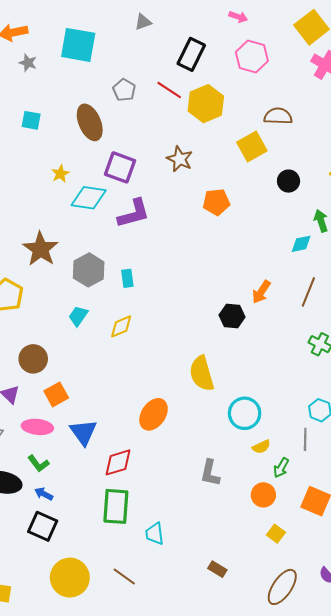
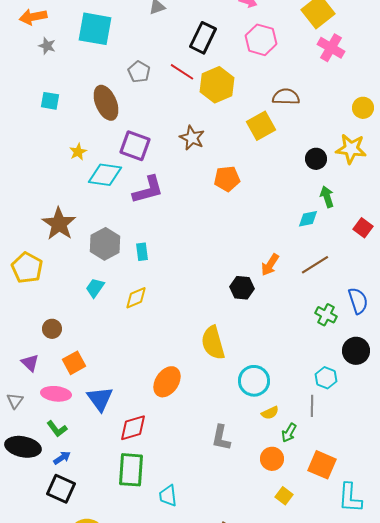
black circle: (289, 181) -> (316, 159), moved
brown line: (308, 292) -> (315, 265), turned 36
brown circle: (33, 359) -> (52, 329), size x0.7
blue arrow: (44, 494) -> (62, 458), turned 120

